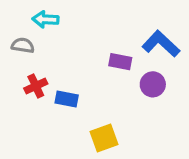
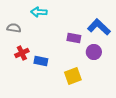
cyan arrow: (46, 19) -> (39, 12), moved
yellow square: (104, 138) -> (73, 76), moved

